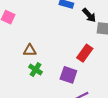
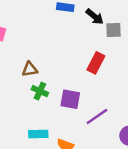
purple square: (68, 75) -> (70, 99), moved

